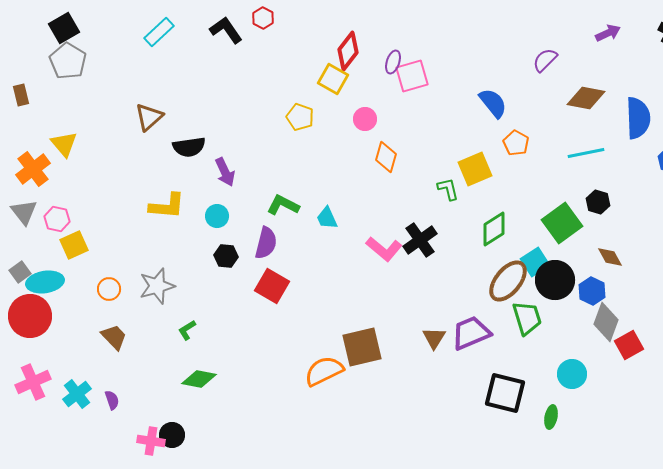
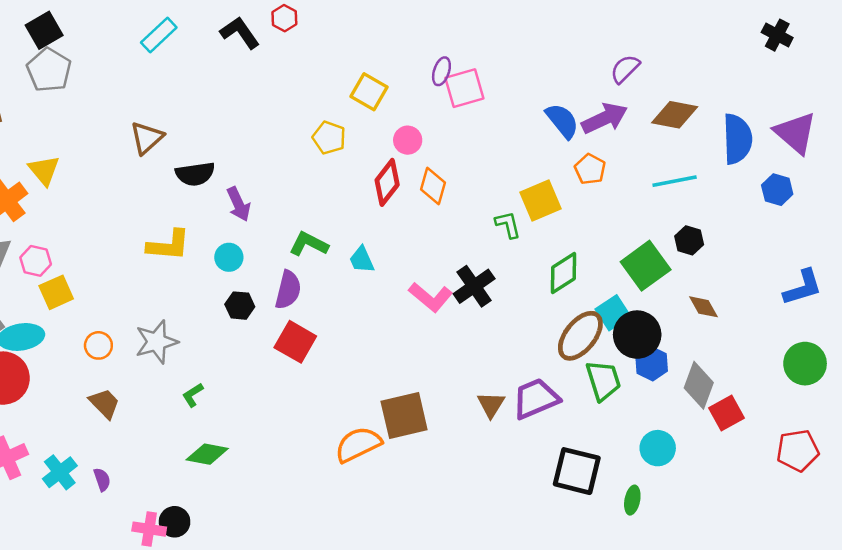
purple arrow: (608, 33) -> (605, 118), moved, size x1.5
red diamond: (348, 51) -> (387, 182), moved
blue hexagon: (592, 291) -> (652, 364), moved

